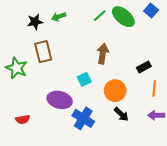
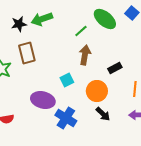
green line: (100, 16) -> (81, 31), moved
green arrow: (59, 17) -> (42, 19), size x1.5
black rectangle: (144, 67) -> (115, 68), moved

